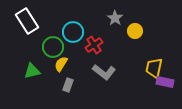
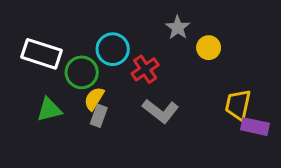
white rectangle: (27, 21) -> (41, 54), moved, turned -40
gray rectangle: (68, 85) -> (99, 116), moved

